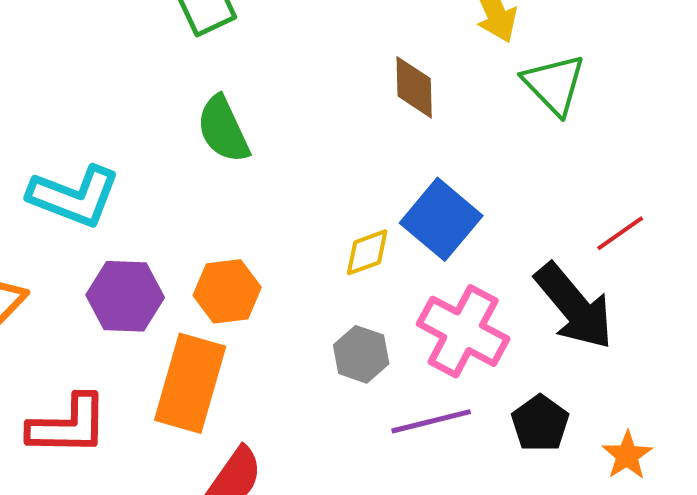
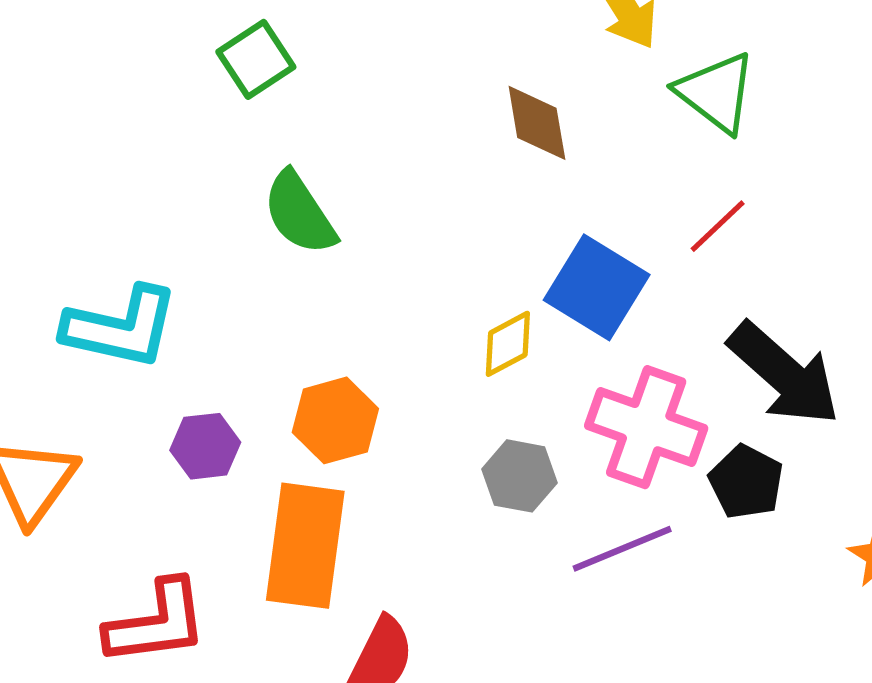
red line: (620, 233) -> (718, 226), moved
purple hexagon: (125, 296) -> (205, 446), size x0.7
black pentagon: (540, 423) -> (746, 482), moved

